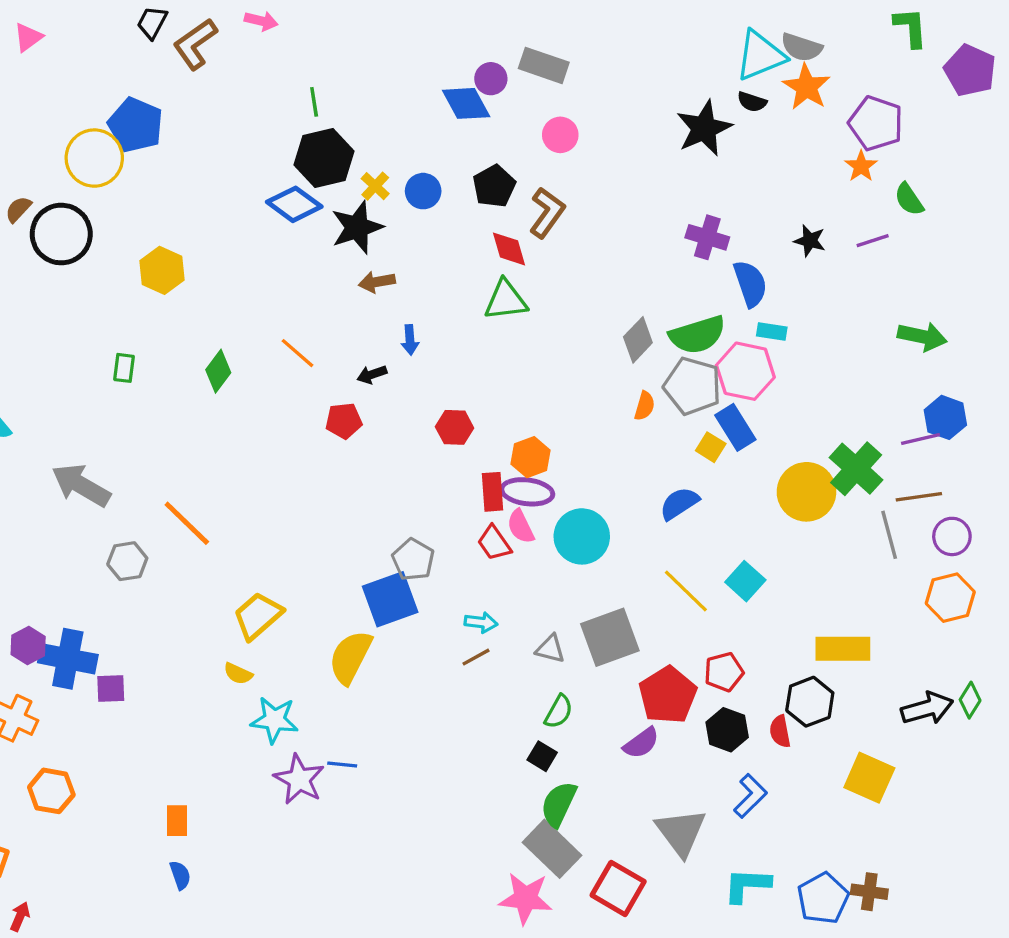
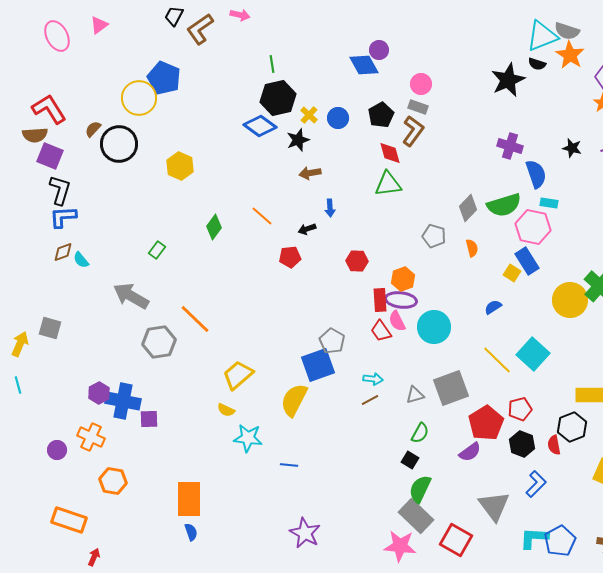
gray rectangle: (544, 65) -> (418, 107), moved, size x0.7
black star: (357, 227) -> (298, 140), size x0.7
green rectangle: (124, 368) -> (157, 250), moved, turned 30
gray pentagon: (692, 386) -> (434, 236), moved, size x0.7
orange semicircle: (645, 406) -> (472, 248), turned -30
blue semicircle: (679, 503) -> (493, 307), size x0.7
gray hexagon: (127, 561) -> (159, 342), size x1.4
cyan square: (745, 581) -> (533, 354), size x1.4
gray triangle: (550, 649) -> (415, 395), turned -30
purple star: (299, 779) -> (305, 533), moved
orange rectangle: (177, 821) -> (189, 499), size x1.8
blue pentagon: (823, 898) -> (560, 541), moved

